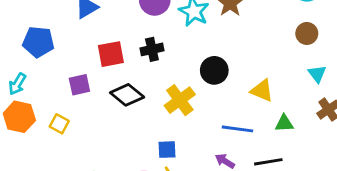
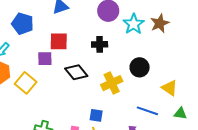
red square: (111, 54) -> (59, 41), moved
yellow square: (59, 124) -> (26, 83), size x1.5

